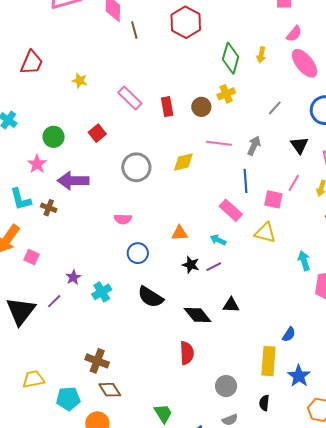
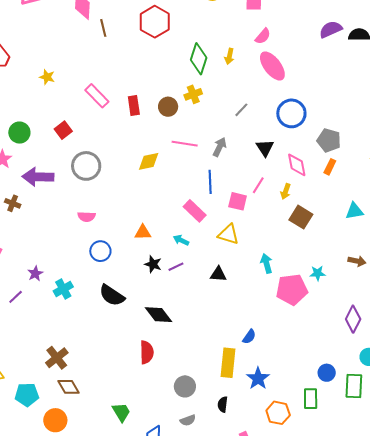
gray circle: (136, 167) -> (86, 166), moved
black triangle: (231, 305) -> (218, 274), moved
brown cross: (97, 361) -> (57, 358), turned 30

